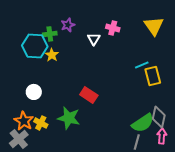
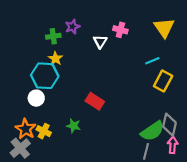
cyan hexagon: (35, 46) -> (45, 76), moved
cyan line: (142, 65) -> (152, 61), moved
yellow rectangle: (153, 76) -> (163, 81), turned 42
green star: (69, 118) -> (74, 126), size x0.6

